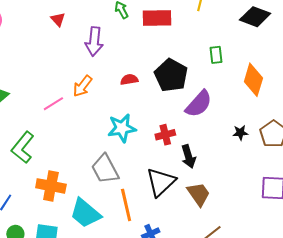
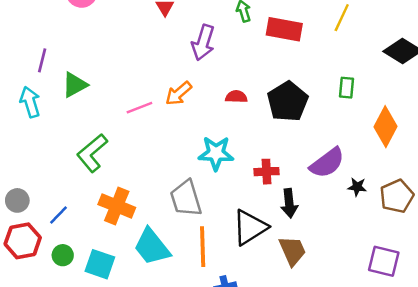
purple semicircle: (199, 104) -> (327, 163), moved

